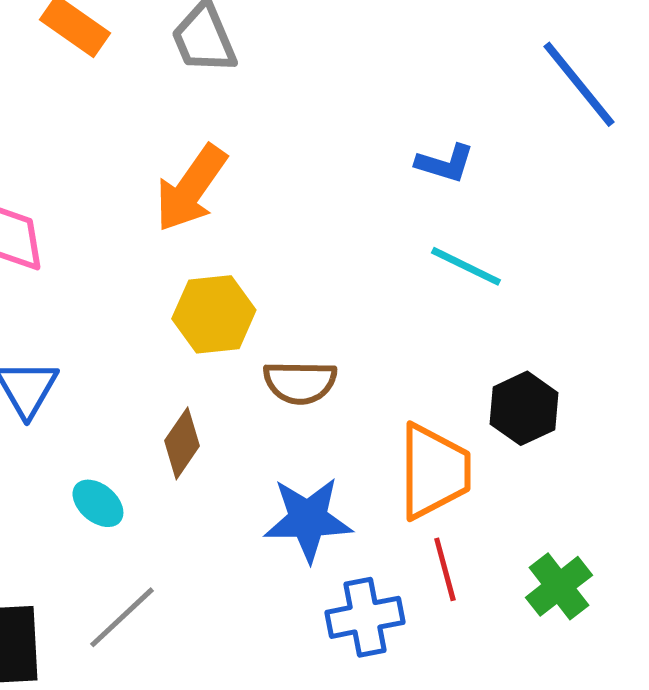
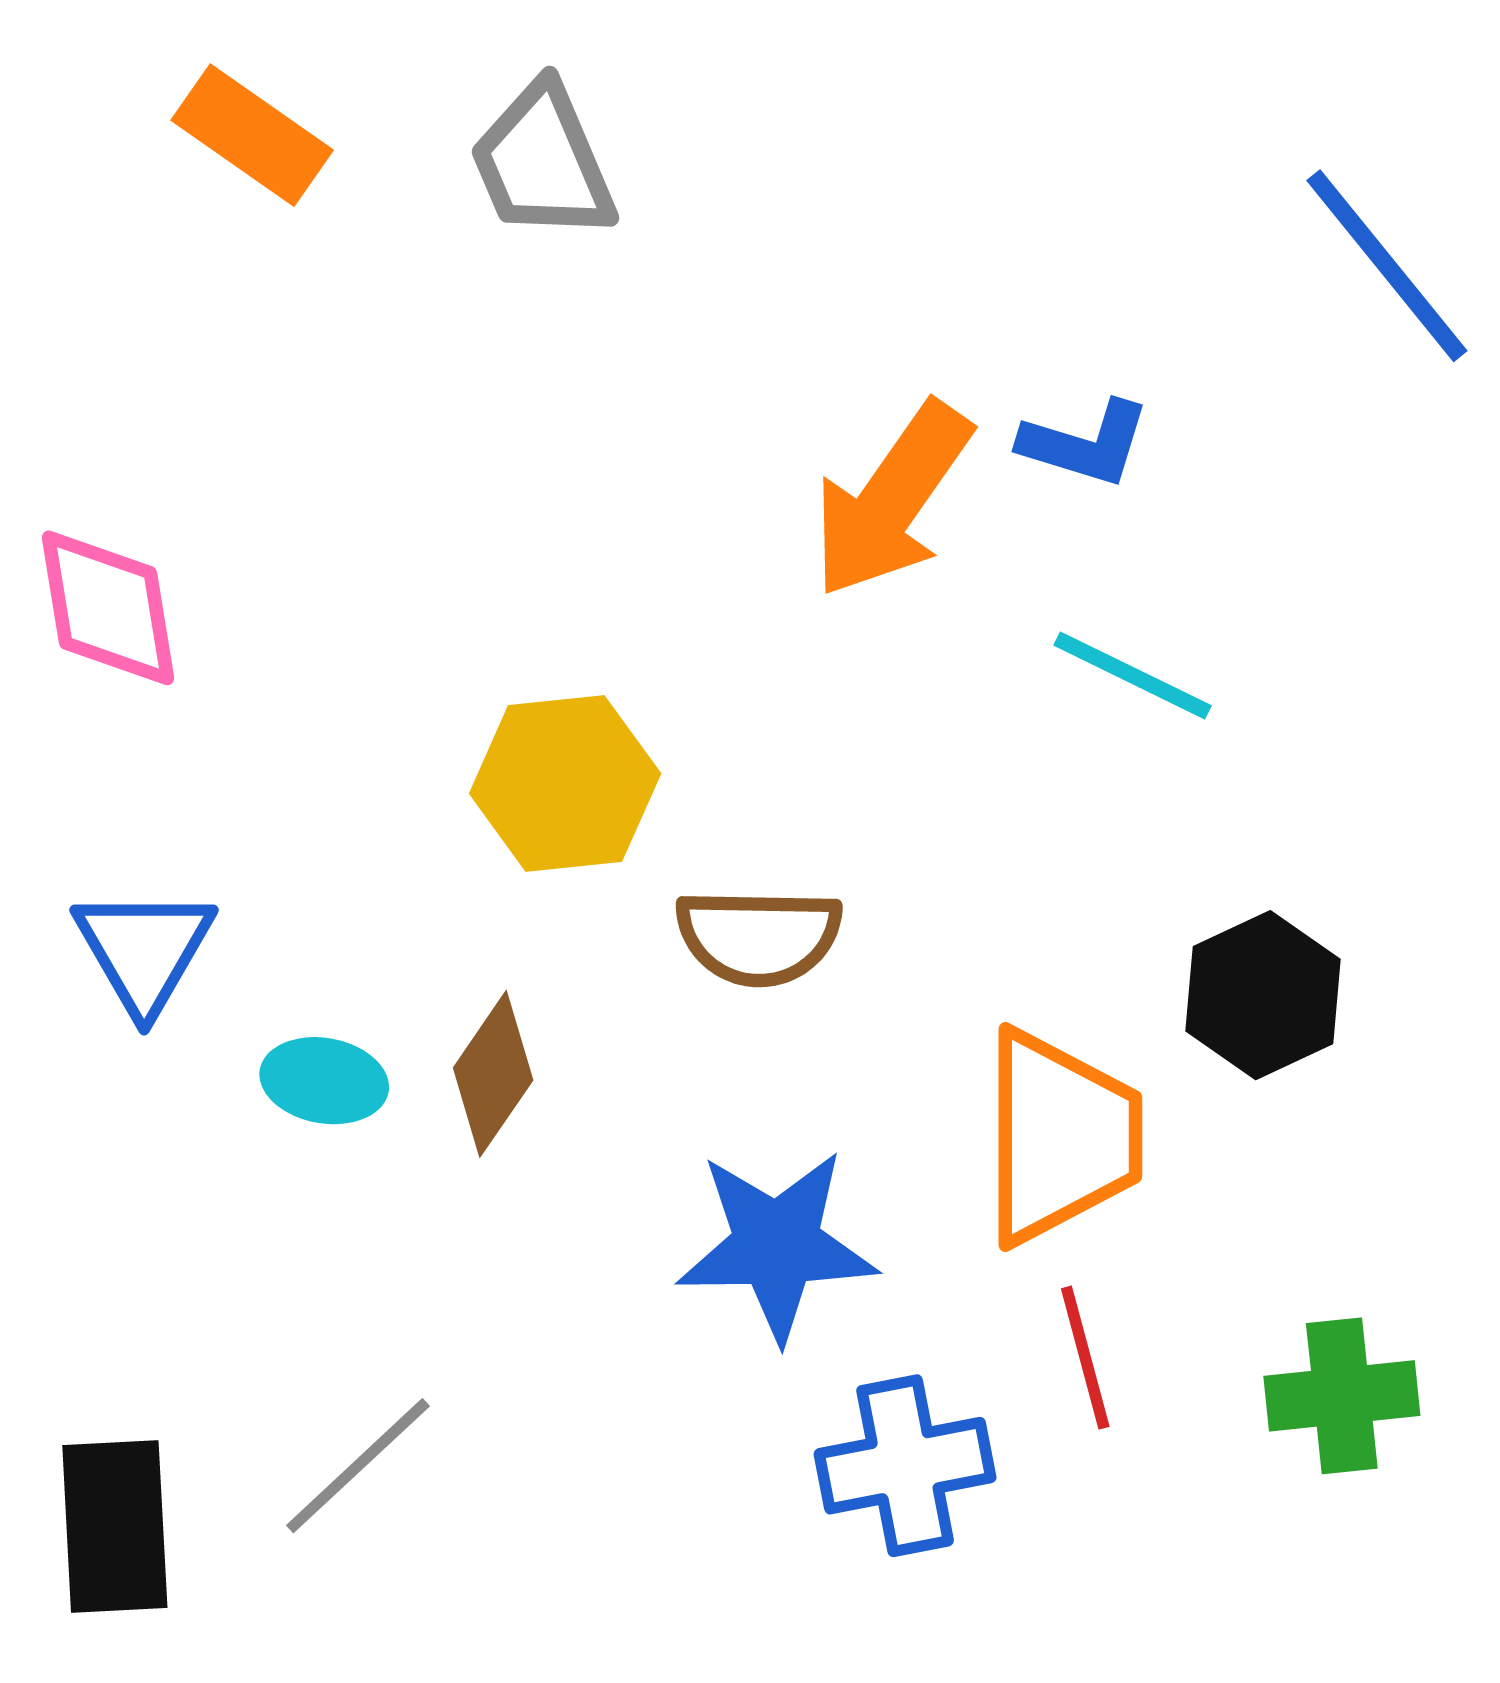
orange arrow: (191, 188) -> (892, 500), moved
cyan ellipse: (98, 503) -> (324, 1081), moved, turned -30
green cross: (559, 586) -> (1342, 1396), turned 32

